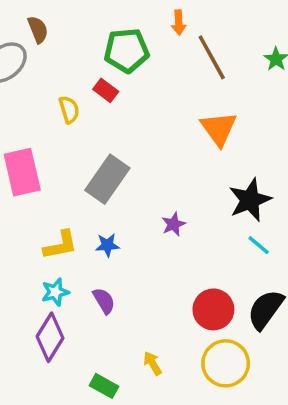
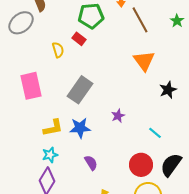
black star: (250, 200) -> (168, 90), moved, size x0.7
blue star: (107, 245) -> (80, 128), size x1.5
cyan line: (259, 245) -> (155, 133), moved
purple semicircle: (104, 301) -> (91, 163), moved

